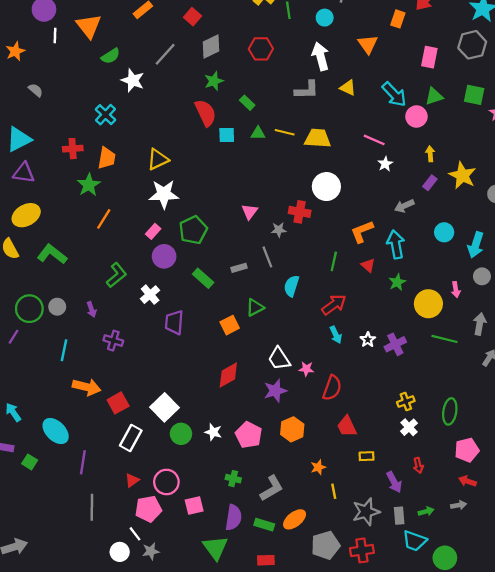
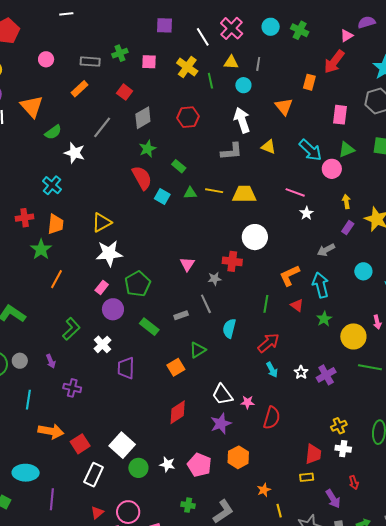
cyan square: (227, 135) -> (162, 196), turned 35
red trapezoid: (347, 426) -> (313, 454), moved, turned -145
white cross: (409, 427) -> (343, 449), turned -35
cyan ellipse: (56, 431) -> (26, 473), turned -40

